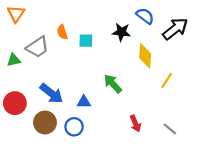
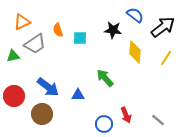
orange triangle: (16, 14) -> (22, 22), moved, turned 30
yellow line: (167, 80) -> (166, 58), moved
blue circle: (74, 127) -> (104, 124), moved

